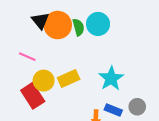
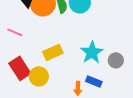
yellow circle: (44, 81) -> (39, 76), moved
gray circle: (137, 107) -> (116, 60), moved

